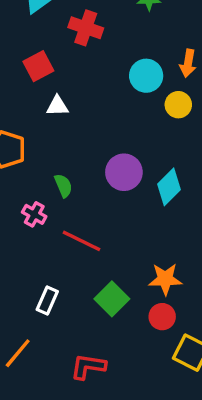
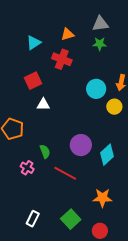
red line: (82, 241) -> (65, 173), moved
orange star: (165, 279) -> (102, 198), moved

